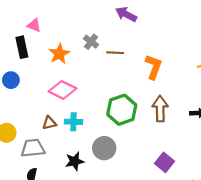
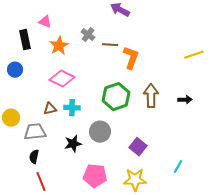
pink triangle: (34, 25) -> (45, 22), moved
orange L-shape: (154, 67) -> (131, 58), moved
purple square: (165, 162) -> (138, 147), moved

